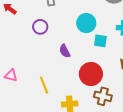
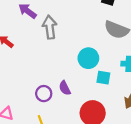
purple circle: (40, 27) -> (44, 94), moved

